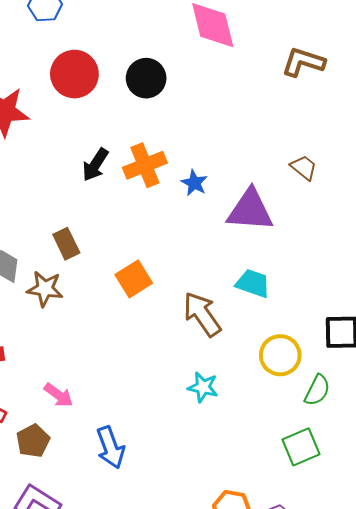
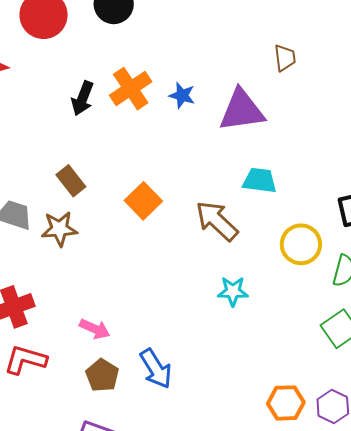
brown trapezoid: (304, 167) -> (285, 58), turned 56
brown pentagon: (33, 441) -> (102, 375), moved

